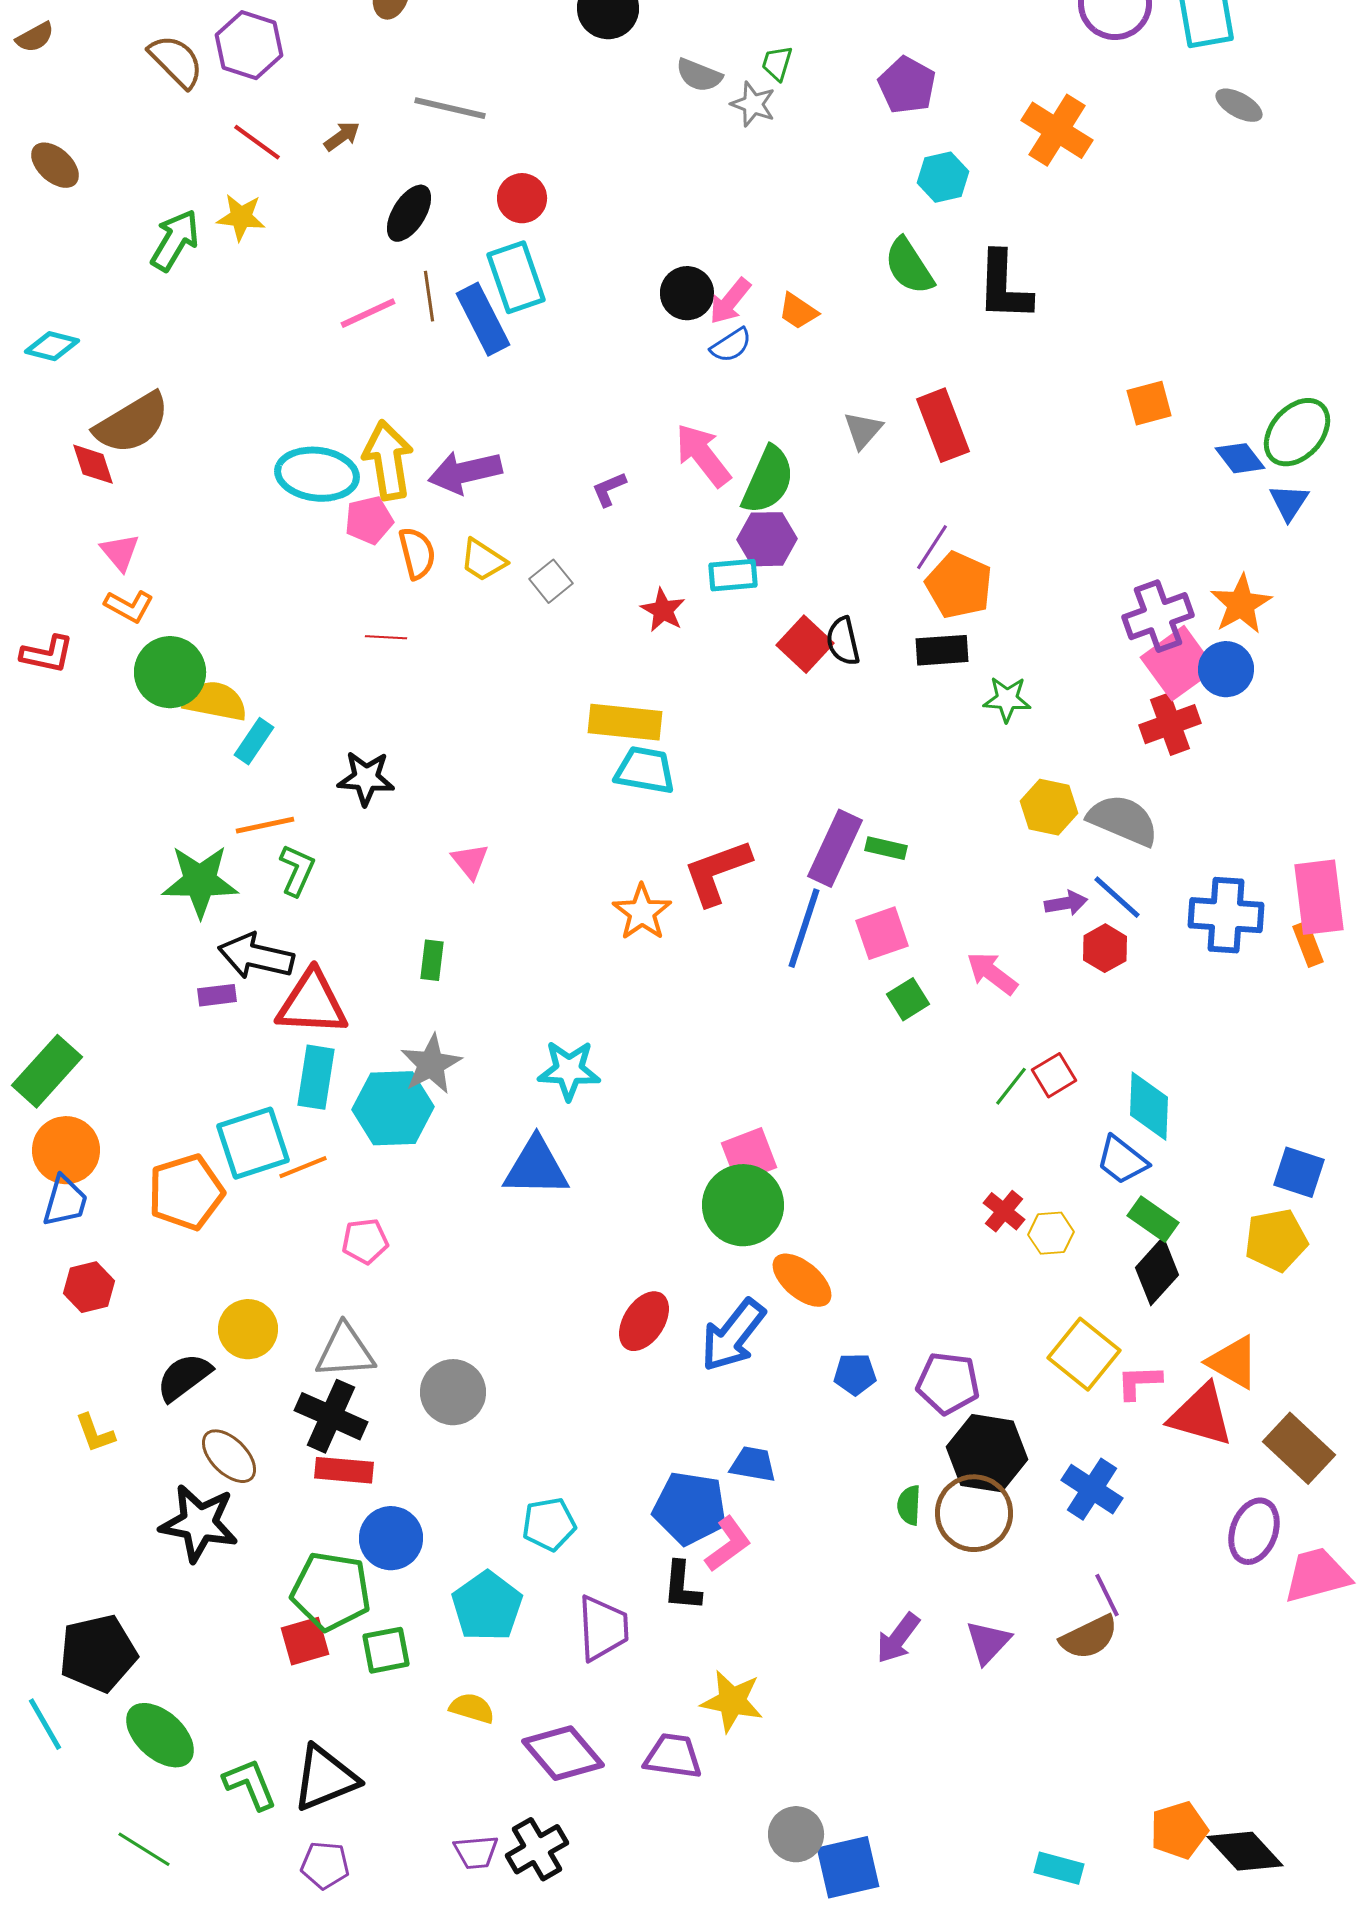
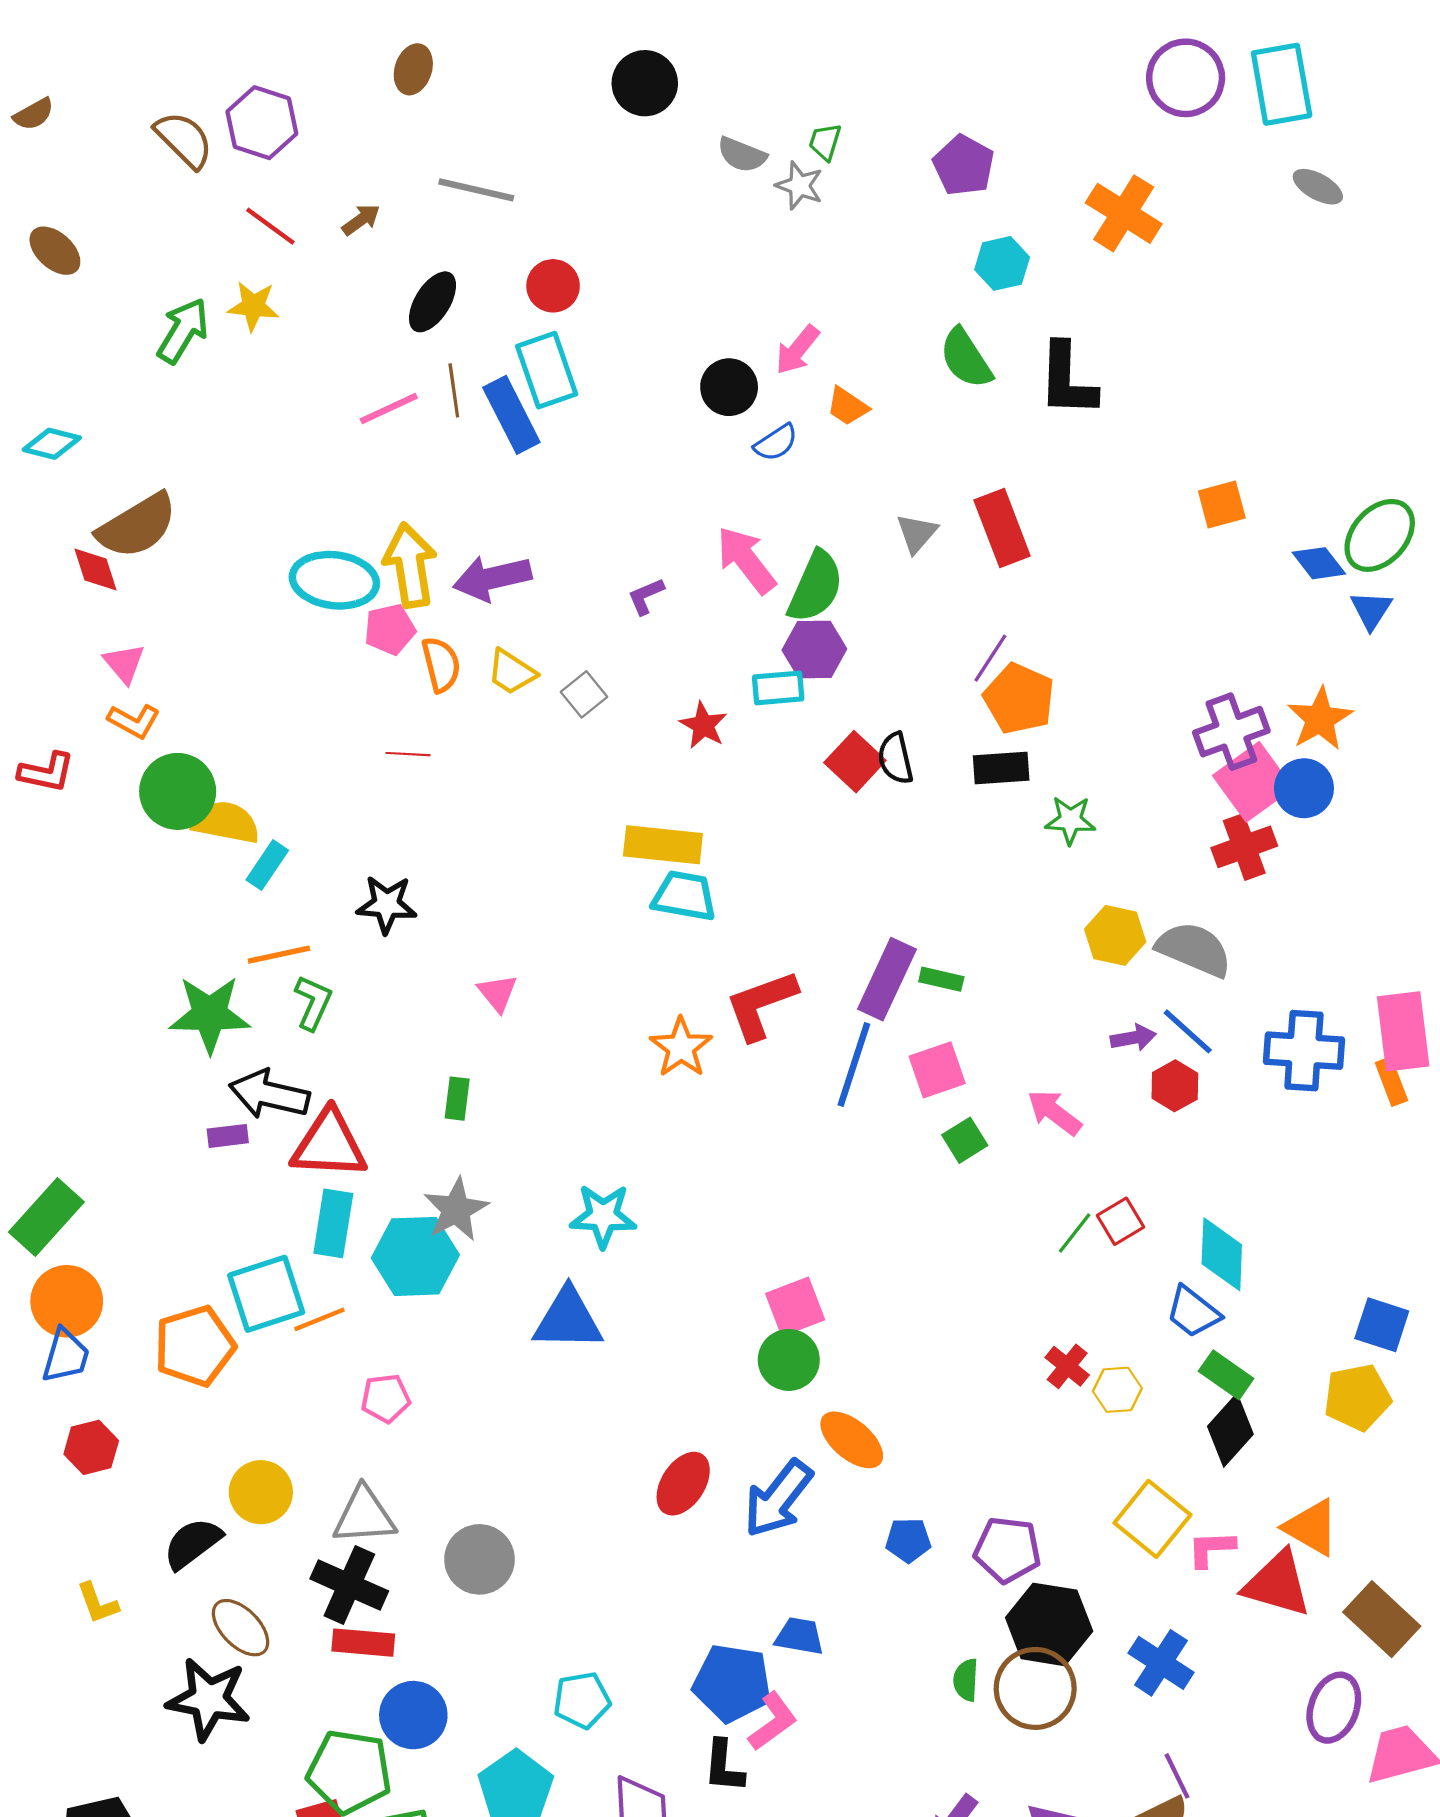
pink arrow: (730, 301) -> (797, 350), moved
green circle: (743, 1205) -> (789, 1360), size x0.7

